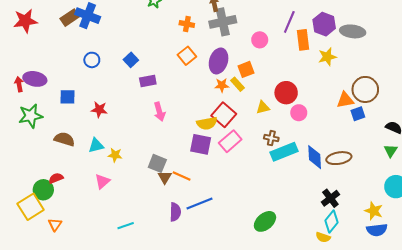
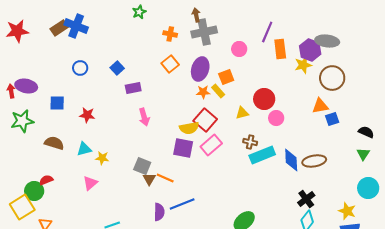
purple hexagon: (324, 24) -> (310, 50), moved
brown circle: (365, 89) -> (332, 78), moved

